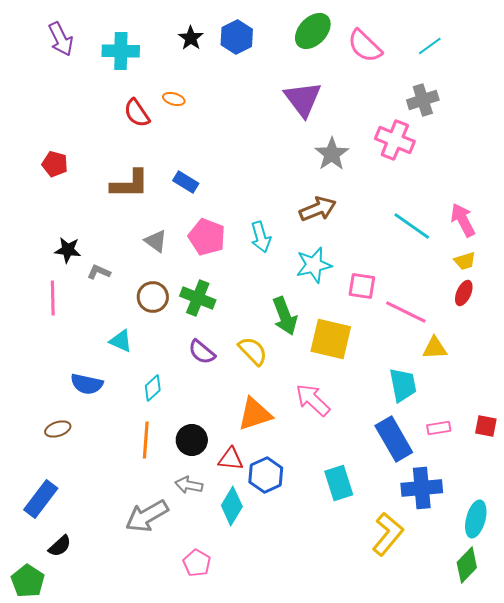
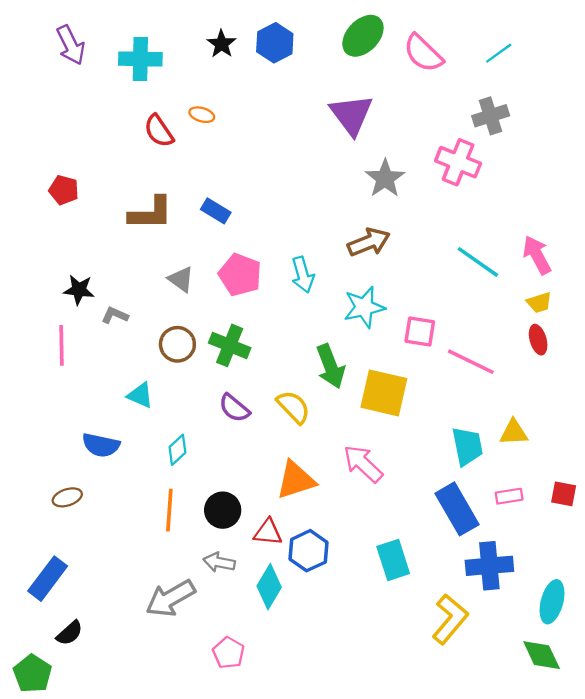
red ellipse: (464, 293) -> (538, 340), turned -40
yellow triangle: (435, 348) -> (514, 432), moved
green diamond: (467, 565) -> (542, 655), turned -69

